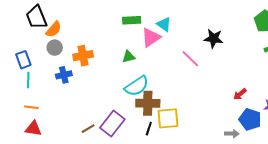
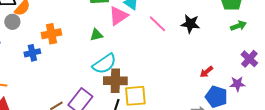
black star: (214, 38) -> (190, 24), moved
gray circle: (55, 48) -> (12, 22), moved
pink line: (190, 59) -> (157, 24), moved

